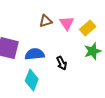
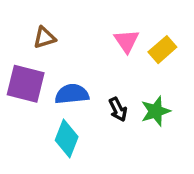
brown triangle: (46, 21) -> (44, 38), moved
green star: (93, 51) -> (156, 111), moved

